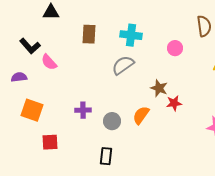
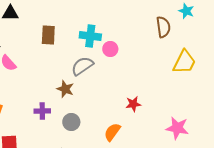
pink circle: (175, 48) -> (110, 49), moved
brown star: (159, 88) -> (65, 89), moved
orange semicircle: (141, 115) -> (112, 132), moved

